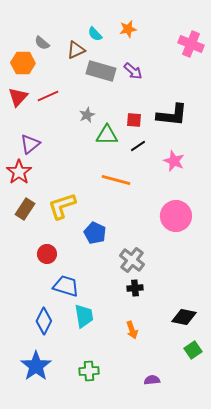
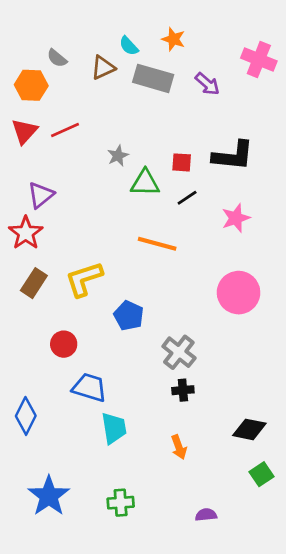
orange star: (128, 29) -> (173, 39), turned 30
gray rectangle: (101, 71) -> (153, 78), moved
purple arrow: (133, 71) -> (207, 84), moved
pink star: (174, 161) -> (236, 218), turned 30
blue diamond: (44, 321) -> (26, 416), moved

